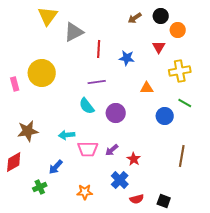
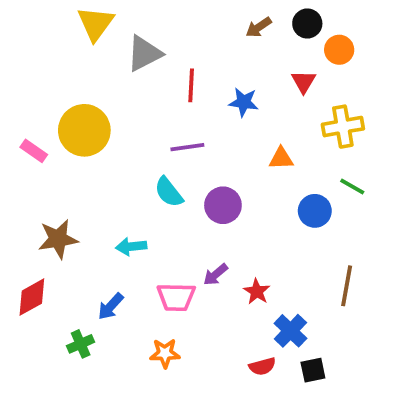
pink rectangle: (15, 84) -> (34, 151), turned -40
pink trapezoid: (88, 149) -> (176, 297), moved
blue cross: (120, 180) -> (290, 331), moved
black square: (164, 201) -> (313, 370), turned -32

